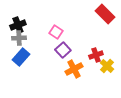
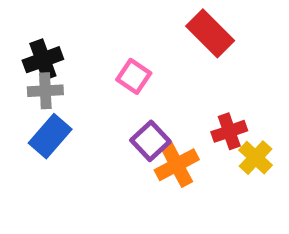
red rectangle: (105, 14) -> (210, 33), moved
purple square: (63, 50) -> (150, 141), moved

